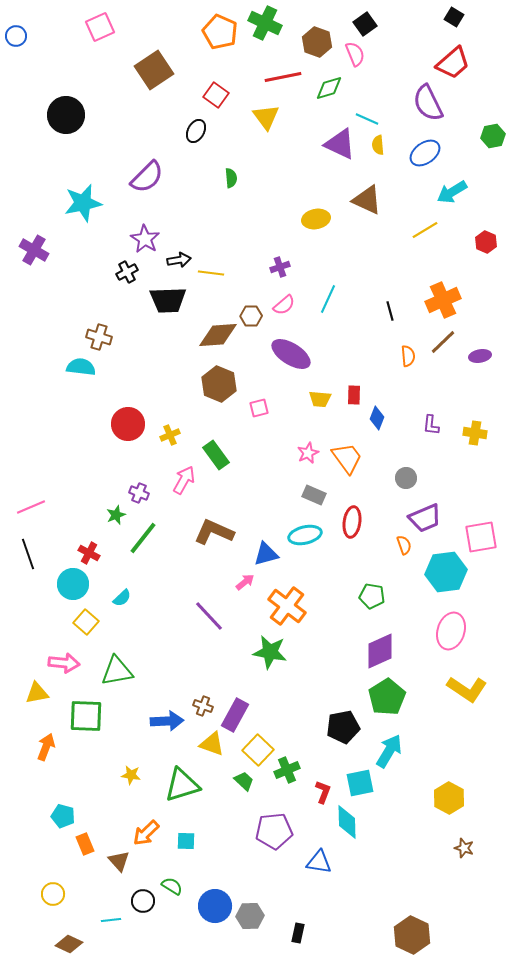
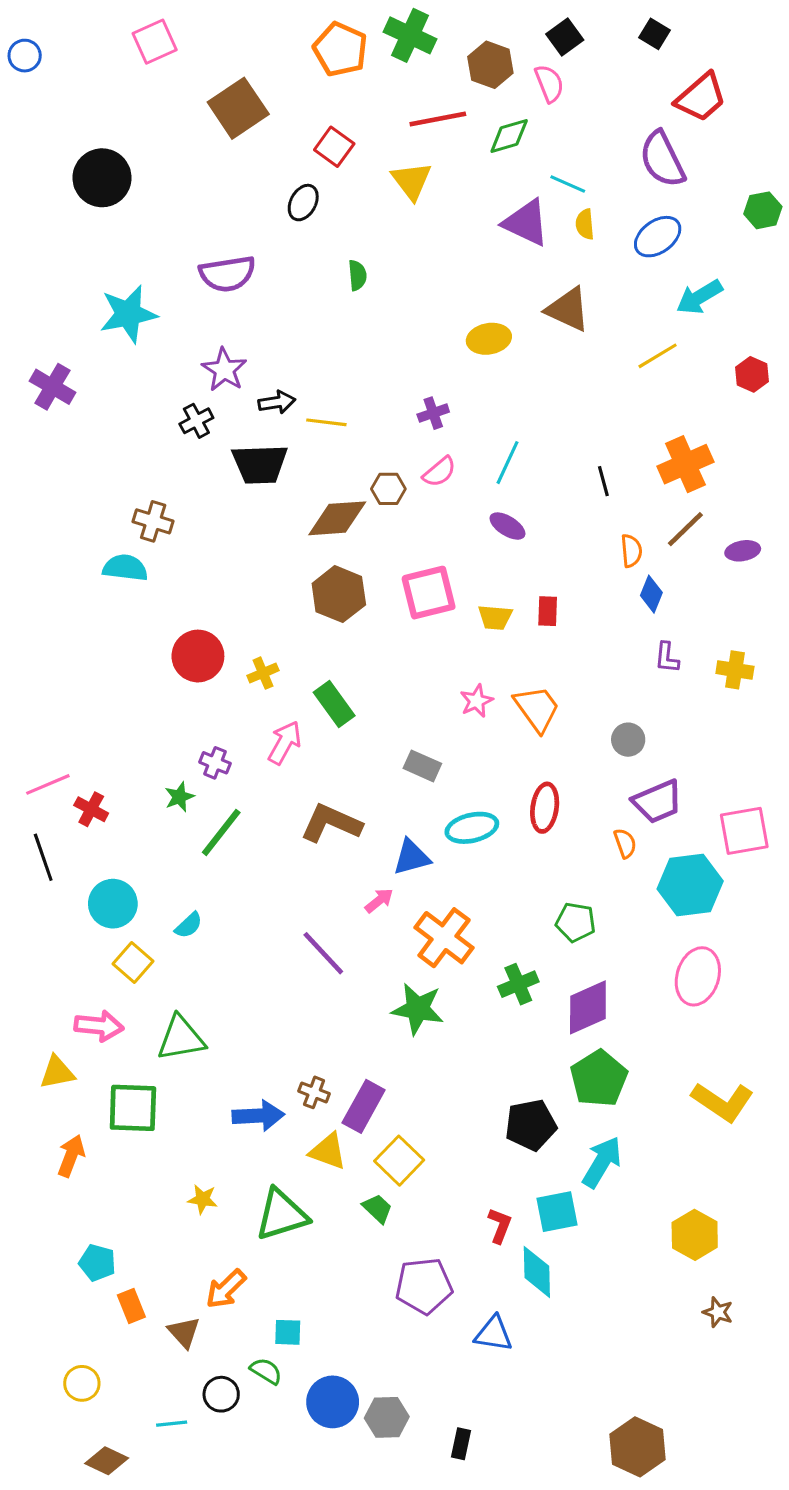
black square: (454, 17) -> (654, 34), moved
purple semicircle: (147, 177) -> (227, 274), turned 36
purple ellipse: (291, 354) -> (507, 526), moved, size x0.6
pink square: (259, 408) -> (429, 593), moved, size x1.8
blue diamond: (377, 418) -> (651, 594), moved
gray rectangle: (314, 495) -> (422, 766), moved
red cross: (89, 553) -> (91, 809), moved
yellow L-shape: (467, 689) -> (723, 1102), moved
green cross: (287, 770) -> (518, 984), moved
cyan square: (186, 841) -> (288, 1332), moved

